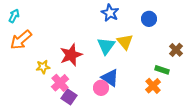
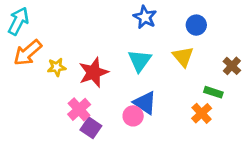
cyan arrow: (14, 16) -> (18, 21), size x1.5
yellow triangle: (125, 42) -> (183, 57), moved
yellow star: (43, 67) -> (57, 67), moved

